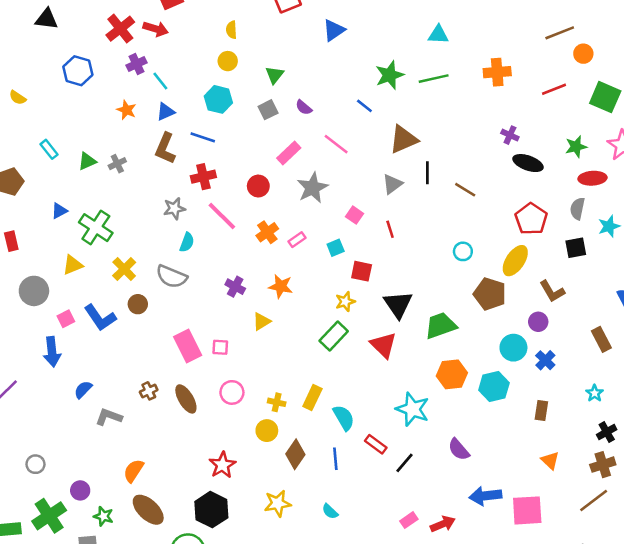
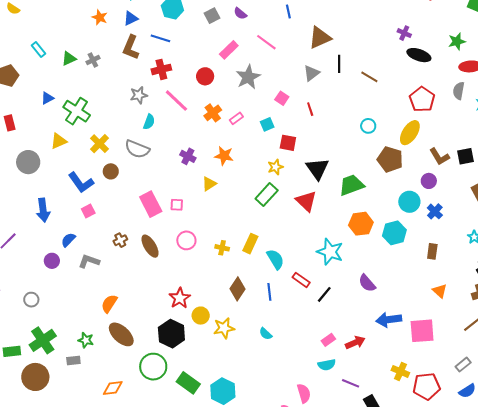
blue line: (364, 106) -> (288, 12), turned 40
black square: (576, 248) -> (465, 156), moved
pink square: (66, 319) -> (88, 211), moved
yellow circle: (267, 431) -> (201, 316), moved
purple circle: (80, 490) -> (52, 261), moved

